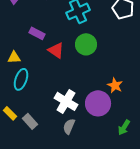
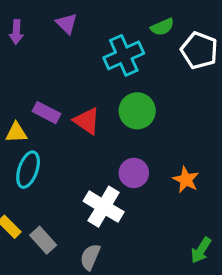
purple rectangle: (37, 33) -> (47, 113), moved
purple circle: (98, 103) -> (134, 173), moved, size x0.7
gray semicircle: (69, 126) -> (90, 257), moved

